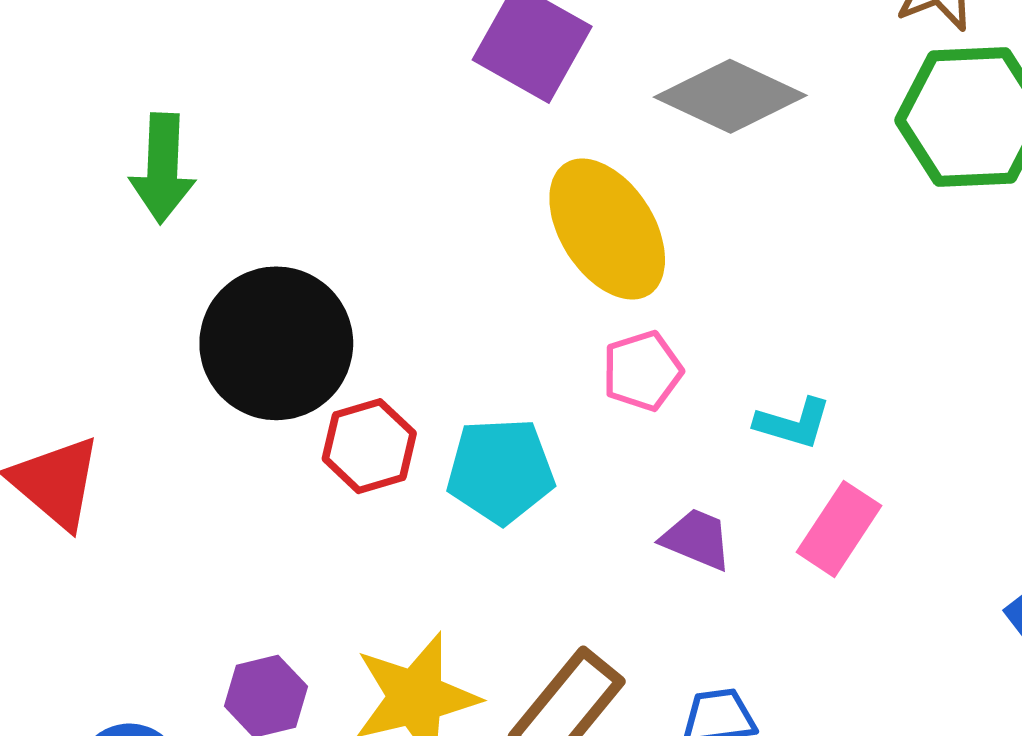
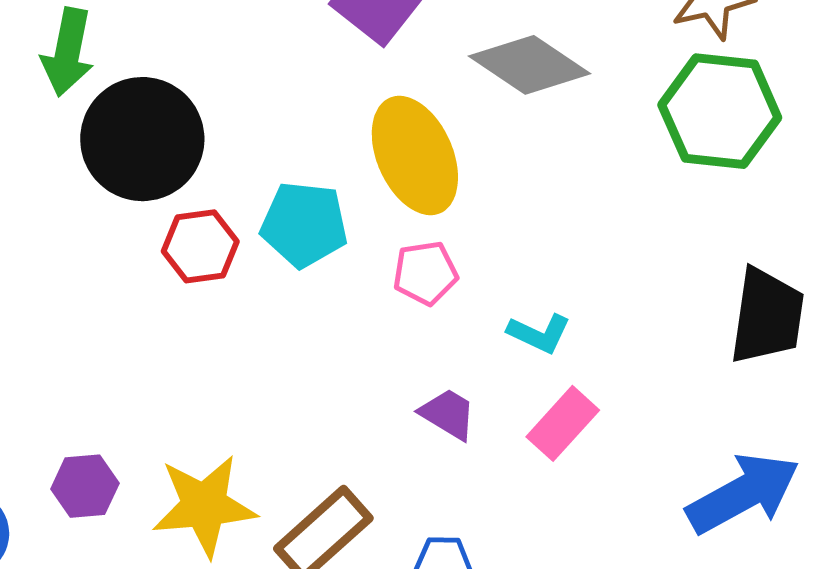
black circle: (276, 343) -> (142, 139), moved
red hexagon: (369, 446) -> (200, 246), moved
cyan pentagon: (501, 471) -> (304, 224), moved

